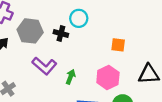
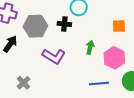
green arrow: (71, 77) -> (90, 47), moved

